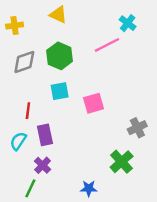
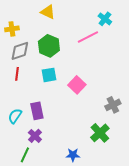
yellow cross: (15, 26) -> (12, 29), moved
pink square: (94, 103) -> (77, 85), turned -30
red line: (28, 111) -> (17, 74), moved

